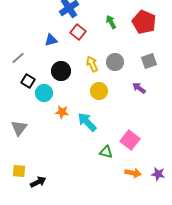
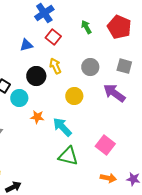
gray square: (149, 61) -> (124, 66), turned 35
yellow arrow: (92, 64) -> (55, 66), moved
purple arrow: (139, 88) -> (114, 93), size x1.6
green triangle: (106, 152) -> (68, 156), moved, size x1.5

